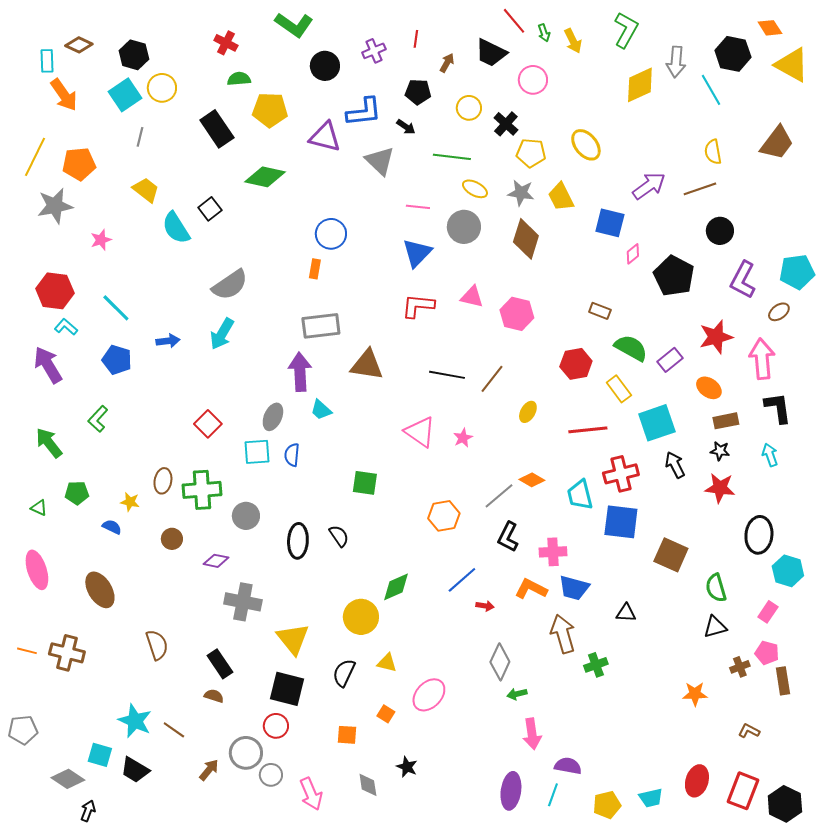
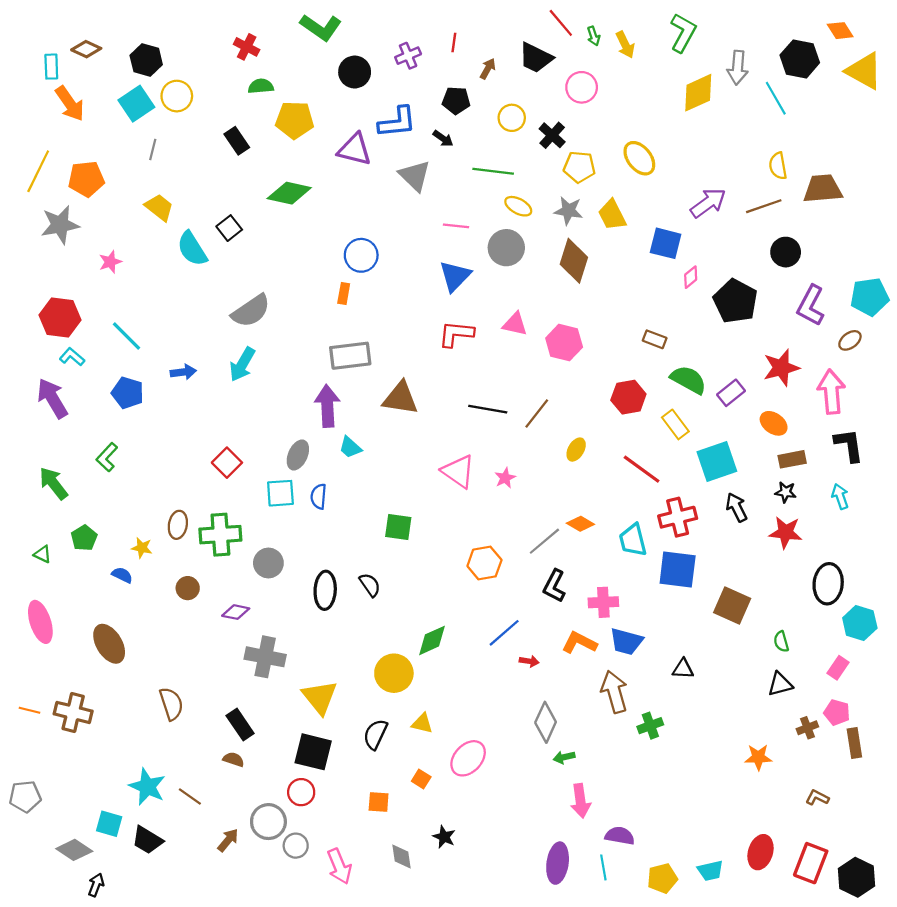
black rectangle: (217, 129) -> (237, 141), size x0.7
brown trapezoid: (777, 143) -> (823, 189), moved, turned -132
red line: (588, 430) -> (642, 469), turned 42
green pentagon: (77, 493) -> (84, 538), turned -30
green semicircle: (716, 588) -> (781, 642), size x0.7
cyan line: (553, 795) -> (603, 867), turned -30

